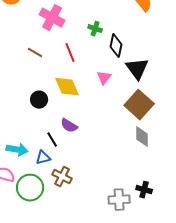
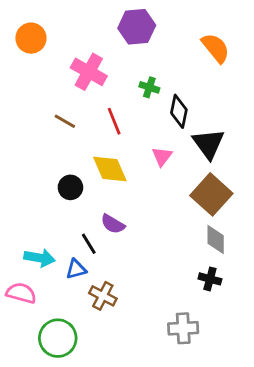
green circle: (30, 188) -> (58, 338), moved
black cross: (144, 190) -> (210, 279), moved

